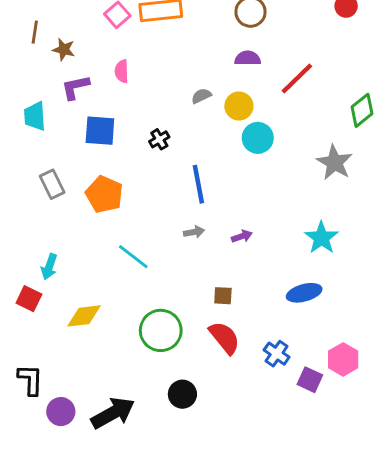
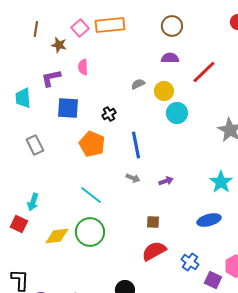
brown line: (35, 32) -> (36, 29), moved
brown star: (64, 50) -> (59, 45), moved
orange pentagon: (104, 194) -> (92, 144), moved
gray arrow: (194, 232) -> (133, 178), turned 32
green circle: (161, 330) -> (90, 232), moved
red semicircle: (224, 338) -> (154, 251), turned -80

